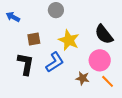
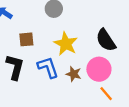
blue L-shape: (55, 62) -> (48, 67), turned -80
brown star: (83, 78) -> (74, 74), moved

